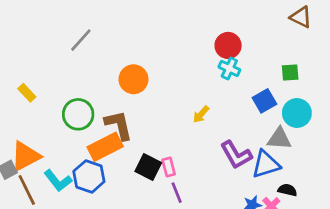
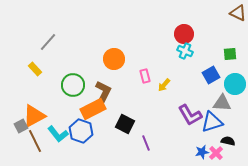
gray line: (81, 40) -> (48, 42), moved
brown L-shape: (119, 125) -> (103, 93), turned 40
pink rectangle: (169, 167) -> (145, 76), moved

